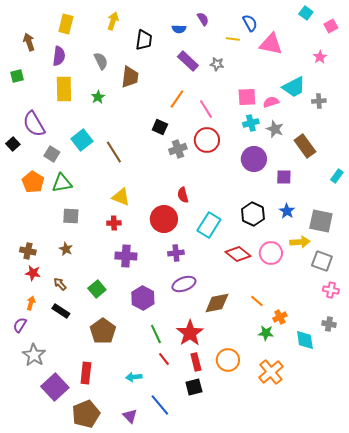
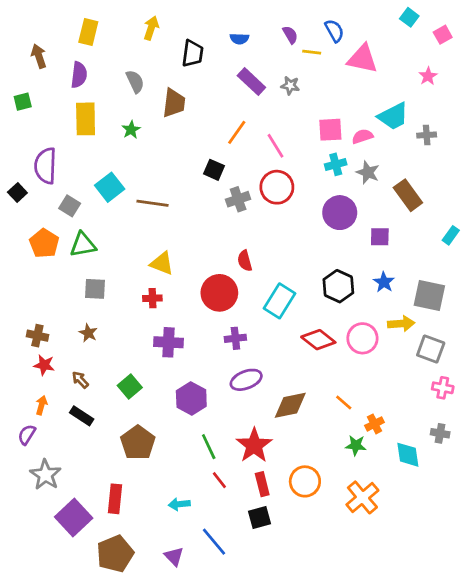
purple semicircle: (203, 19) -> (290, 35), moved
purple semicircle: (34, 124) -> (45, 166), turned 32
brown line: (114, 152) -> (152, 203), turned -50

